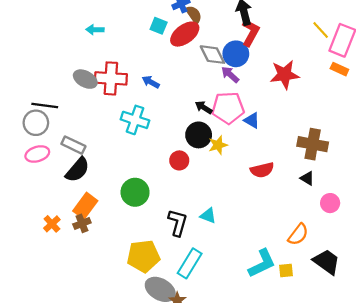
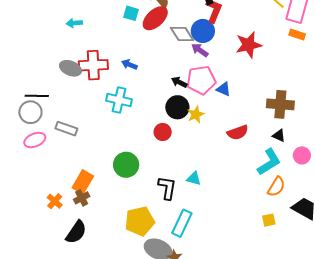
black semicircle: (77, 170) -> (76, 232), moved
cyan L-shape: (262, 263) -> (269, 162), moved

